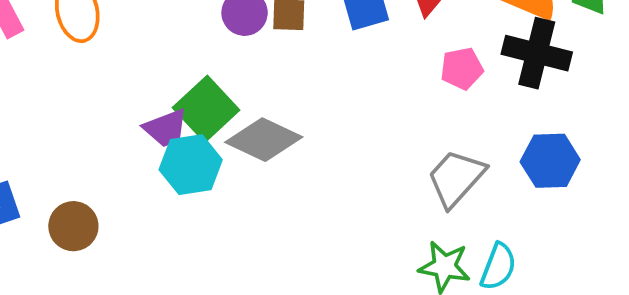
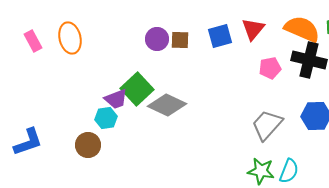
cyan hexagon: (191, 165) -> (106, 118), moved, size x0.7
brown circle: (73, 226) -> (88, 145), moved

